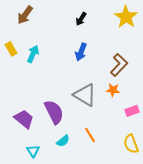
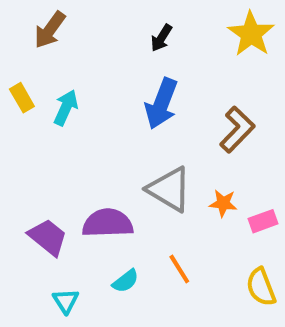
blue arrow: (81, 52) -> (161, 104), size x1.4
orange star: (113, 90) -> (223, 203), moved
purple semicircle: (54, 112) -> (108, 223), turned -65

